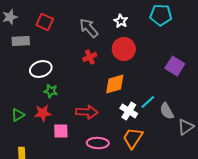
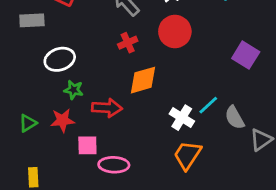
orange diamond: (115, 84) -> (143, 80), moved
red arrow: (87, 112) -> (107, 108), moved
pink ellipse: (98, 143) -> (114, 165), moved

